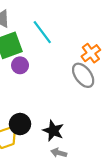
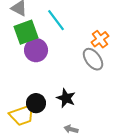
purple circle: (20, 65) -> (36, 50), size x1.5
black star: (53, 131) -> (66, 98), moved

